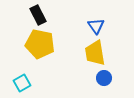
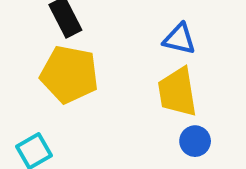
blue triangle: (96, 26) -> (179, 39), turned -42

